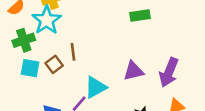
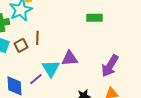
purple triangle: (133, 71) -> (70, 58), moved
cyan triangle: (96, 87) -> (51, 68), turned -42

